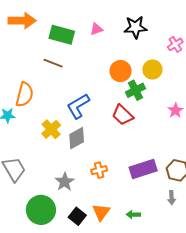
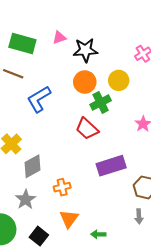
black star: (135, 27) -> (85, 50), moved
blue L-shape: (78, 106) -> (39, 99), moved
gray diamond: (77, 138) -> (32, 166), moved
purple rectangle: (143, 169) -> (111, 166), moved
orange triangle: (101, 212) -> (69, 219), moved

